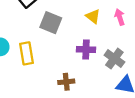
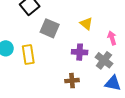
pink arrow: (120, 17) -> (112, 38), moved
brown cross: (66, 82) -> (72, 81), moved

